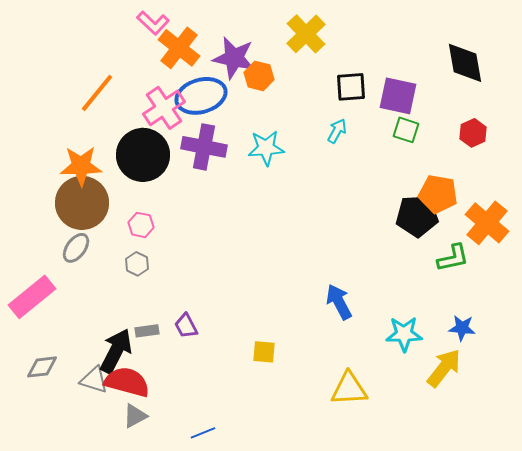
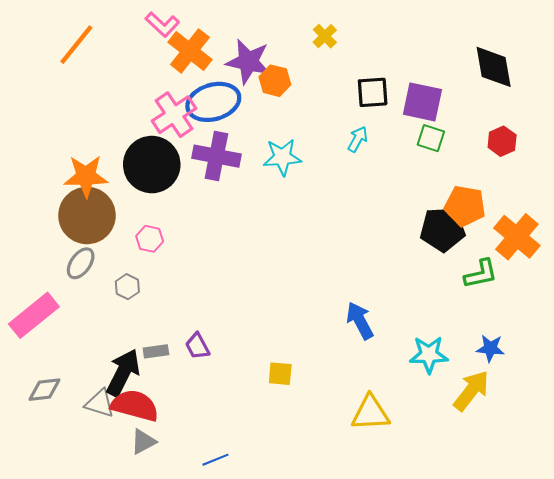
yellow cross: (306, 34) -> (325, 36), size x0.6
orange line: (97, 93) -> (76, 45), moved
gray hexagon: (137, 264) -> (127, 287), moved

